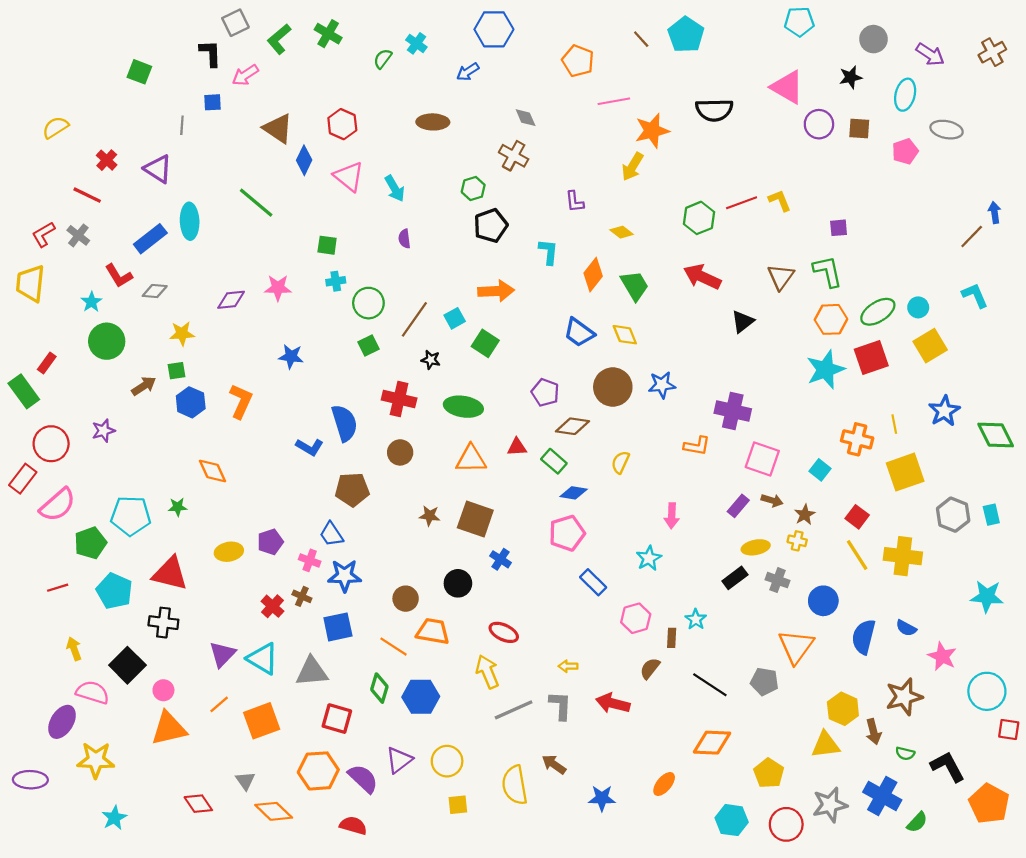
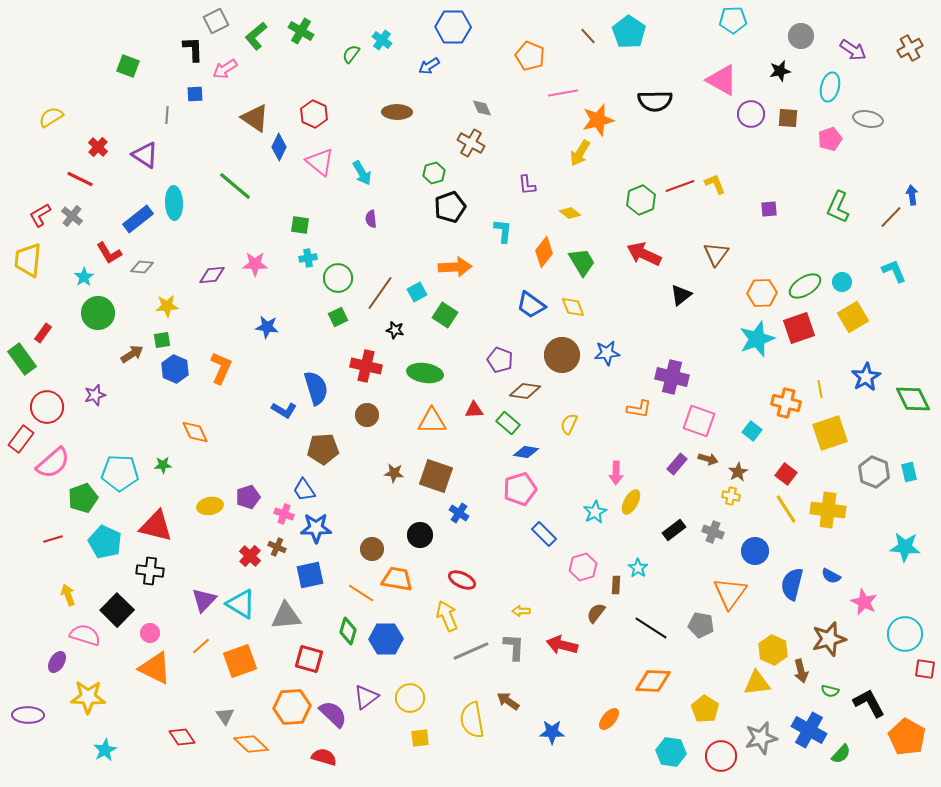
green L-shape: (828, 271) -> (838, 207), moved, turned -144
yellow ellipse: (756, 547) -> (631, 502), moved, turned -50
purple ellipse: (62, 722) -> (57, 662), size x0.7
orange triangle: (169, 728) -> (155, 668), turned 39

